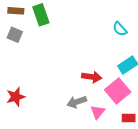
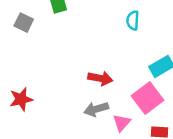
cyan semicircle: (120, 29) -> (133, 20), moved, turned 42
red arrow: (92, 77) -> (100, 78), moved

